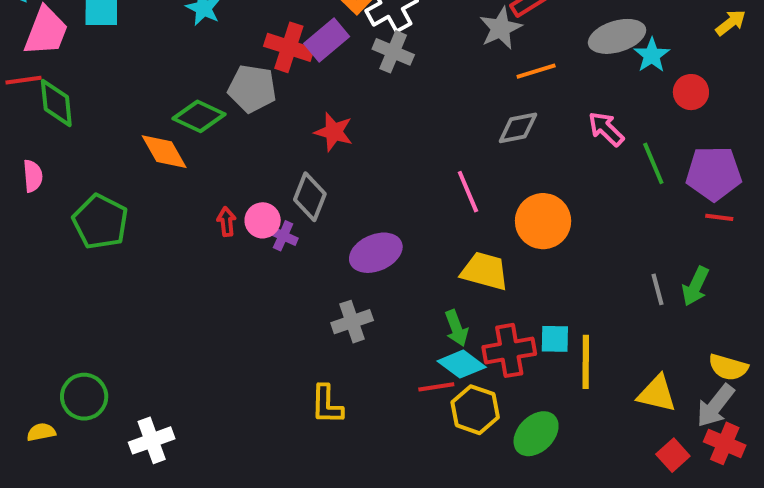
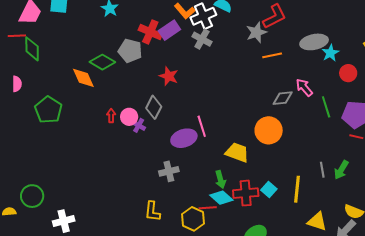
gray diamond: (518, 128) -> (283, 98), moved
pink line: (468, 192) -> (202, 126), moved
cyan square: (555, 339) -> (269, 189), turned 35
yellow line: (586, 362) -> (297, 189), moved
yellow hexagon: (475, 410) -> (193, 219), moved

